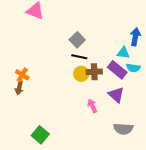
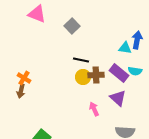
gray square: (77, 40) -> (72, 26), moved
cyan triangle: (123, 53) -> (125, 48), moved

